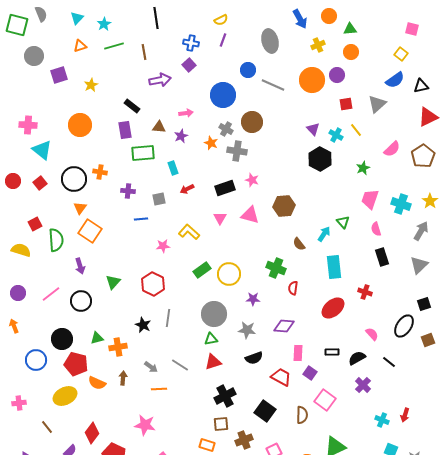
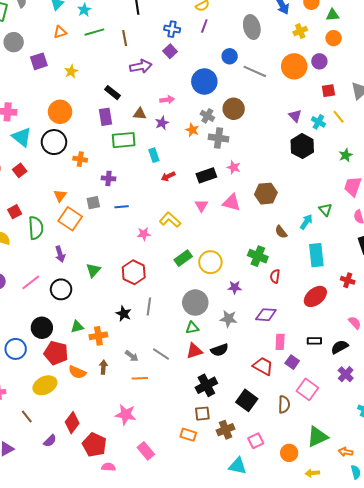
black circle: (74, 179) -> (54, 142), moved
gray square: (159, 199) -> (93, 203), moved
black semicircle: (254, 358) -> (219, 350), moved

